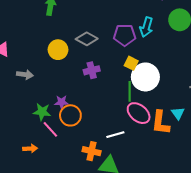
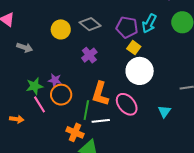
yellow square: (131, 63) -> (134, 48), moved
purple cross: (92, 70) -> (89, 55), turned -35
green line: (130, 91) -> (86, 110), moved
green star: (42, 112) -> (35, 86), turned -30
orange L-shape: (160, 123) -> (100, 94), moved

